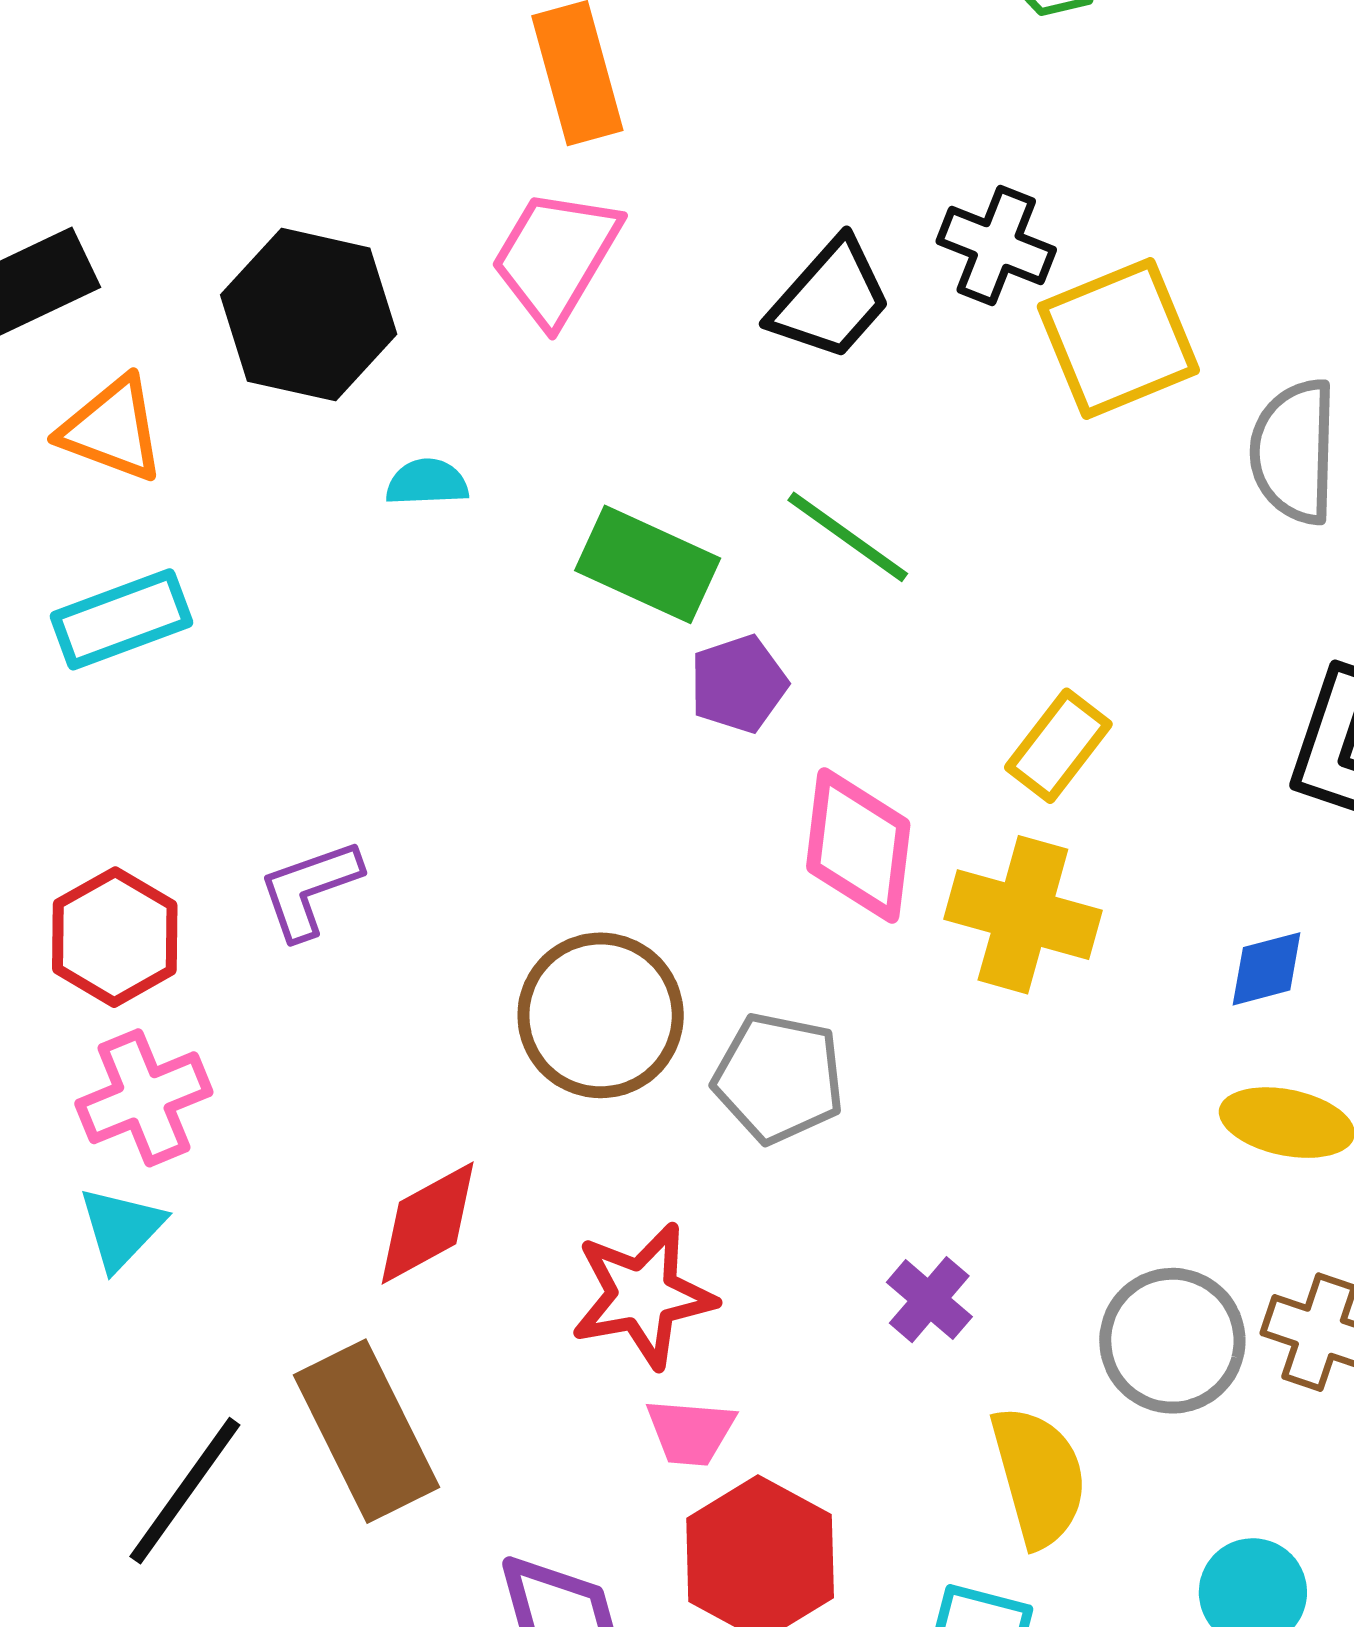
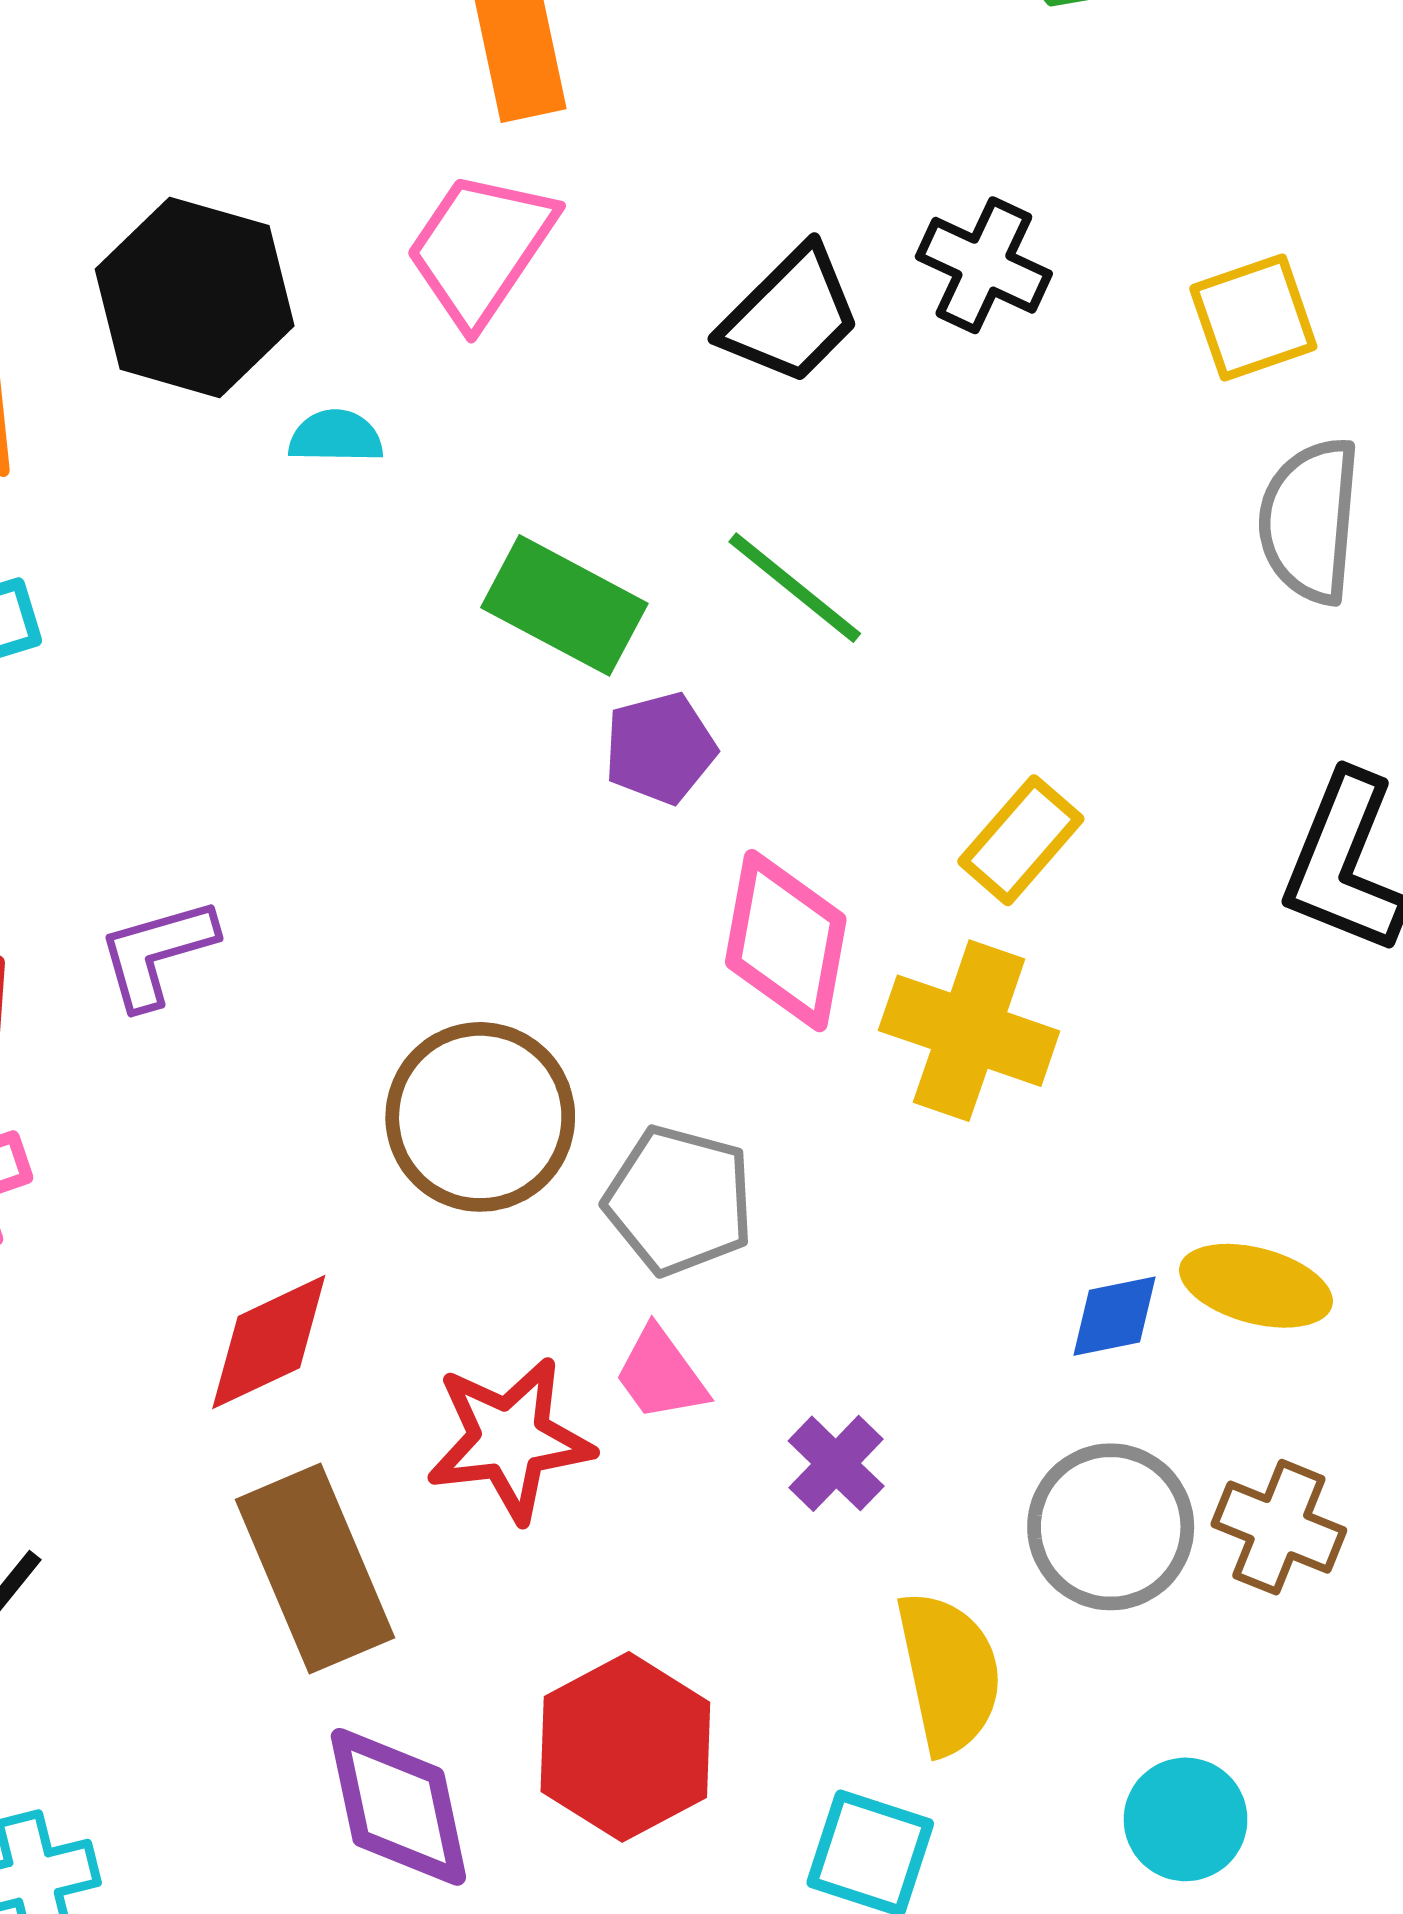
yellow square: (1118, 338) -> (1253, 318), moved, size x0.7
cyan semicircle: (427, 482) -> (336, 437), moved
blue diamond: (1267, 969) -> (1114, 1316), moved
brown rectangle: (366, 1431) -> (315, 1569), moved
pink trapezoid: (691, 1432) -> (661, 1374), moved, turned 46

